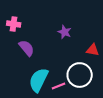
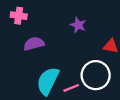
purple semicircle: (27, 48) -> (34, 44), turned -66

